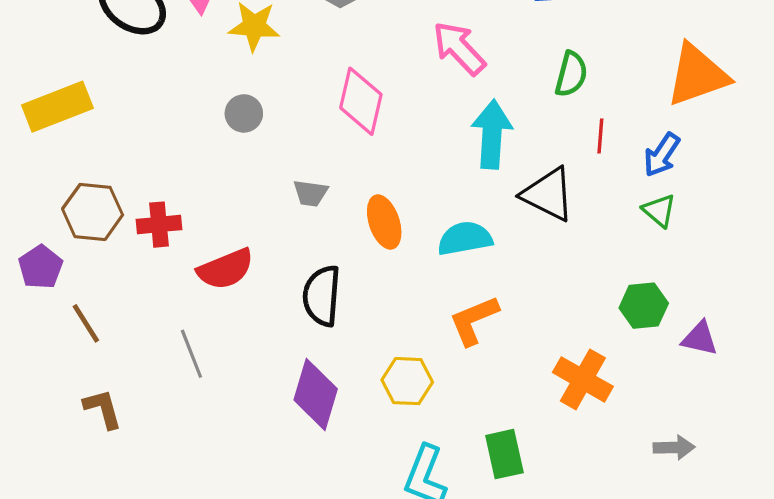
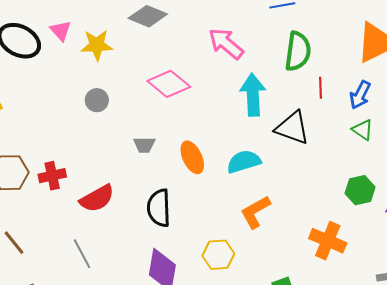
green semicircle: (571, 74) -> (298, 51), size x1.4
pink diamond: (361, 101) -> (169, 84), turned -57

